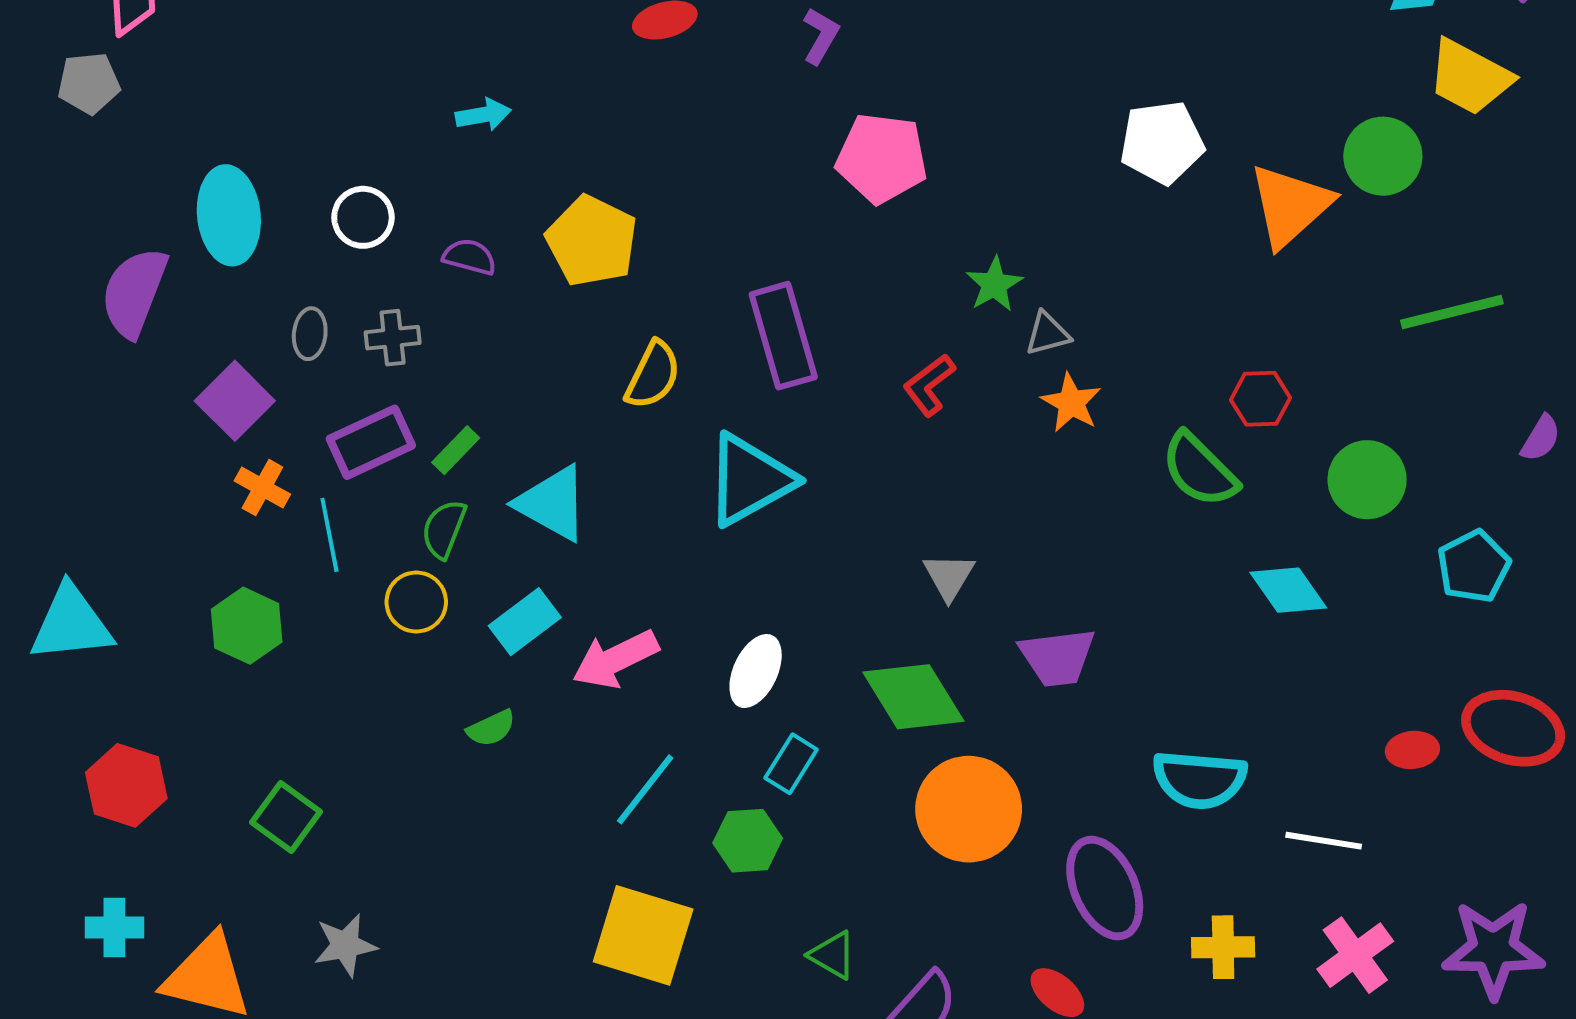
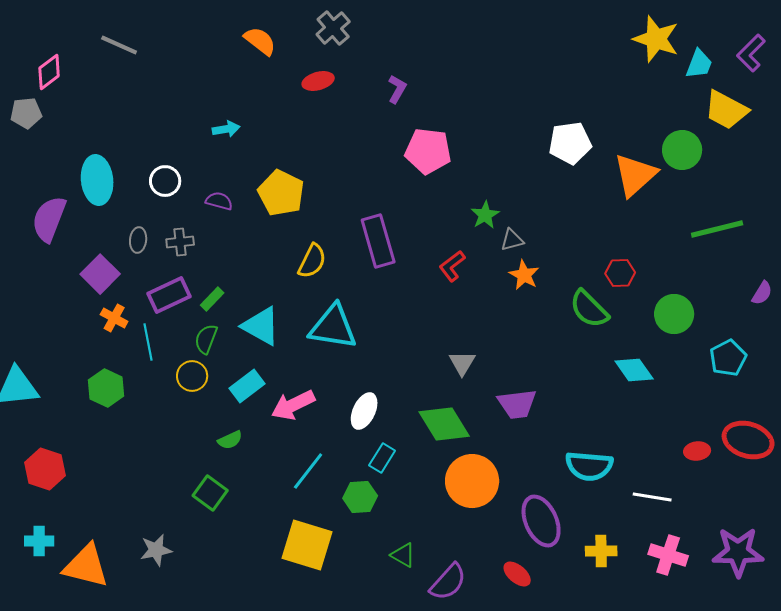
cyan triangle: (750, 480) -> (333, 327), moved, turned 38
green square: (286, 817) -> (210, 493), moved
pink cross: (1355, 955) -> (668, 555), turned -36

